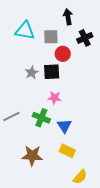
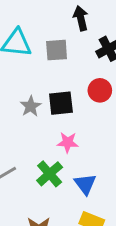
red circle: (63, 54) -> (100, 90), moved
green cross: (41, 118) -> (50, 174), turned 30

